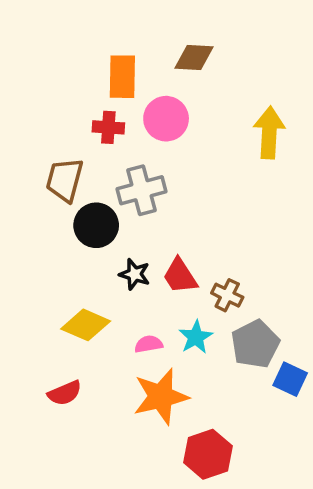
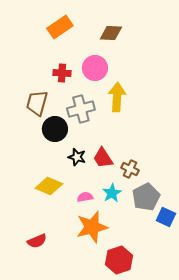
orange rectangle: (122, 77) -> (60, 27), moved, turned 55
yellow arrow: (269, 133) -> (117, 97), moved
red semicircle: (65, 393) -> (37, 241), moved

